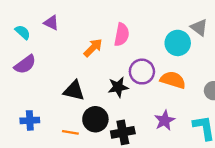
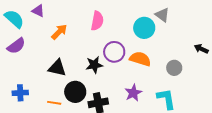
cyan semicircle: (23, 32) -> (14, 19), size x1.5
orange arrow: (93, 48) -> (59, 32), moved

